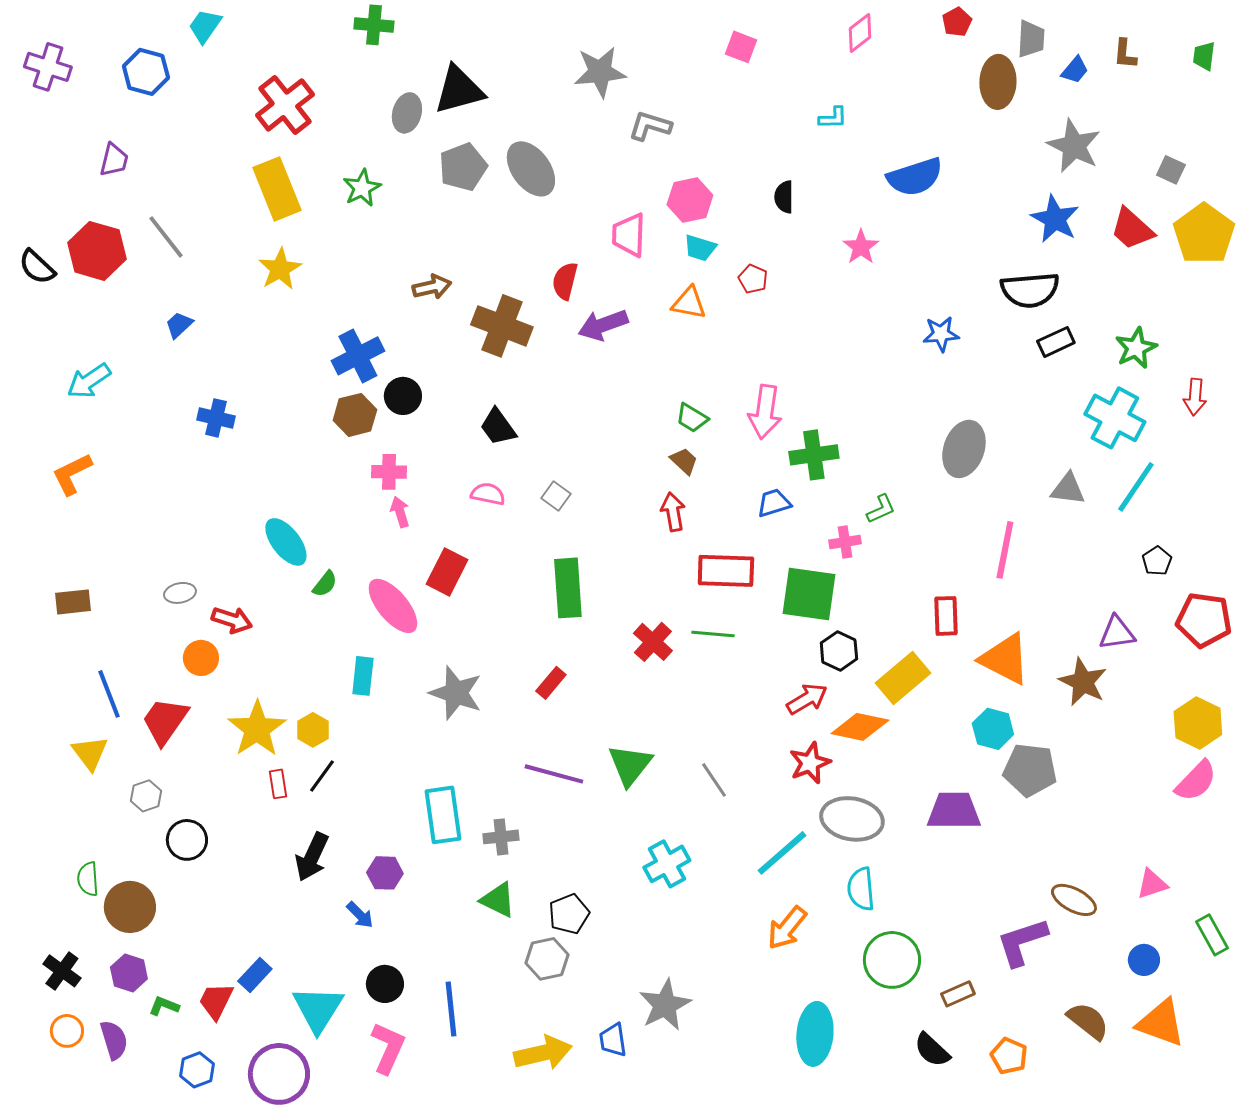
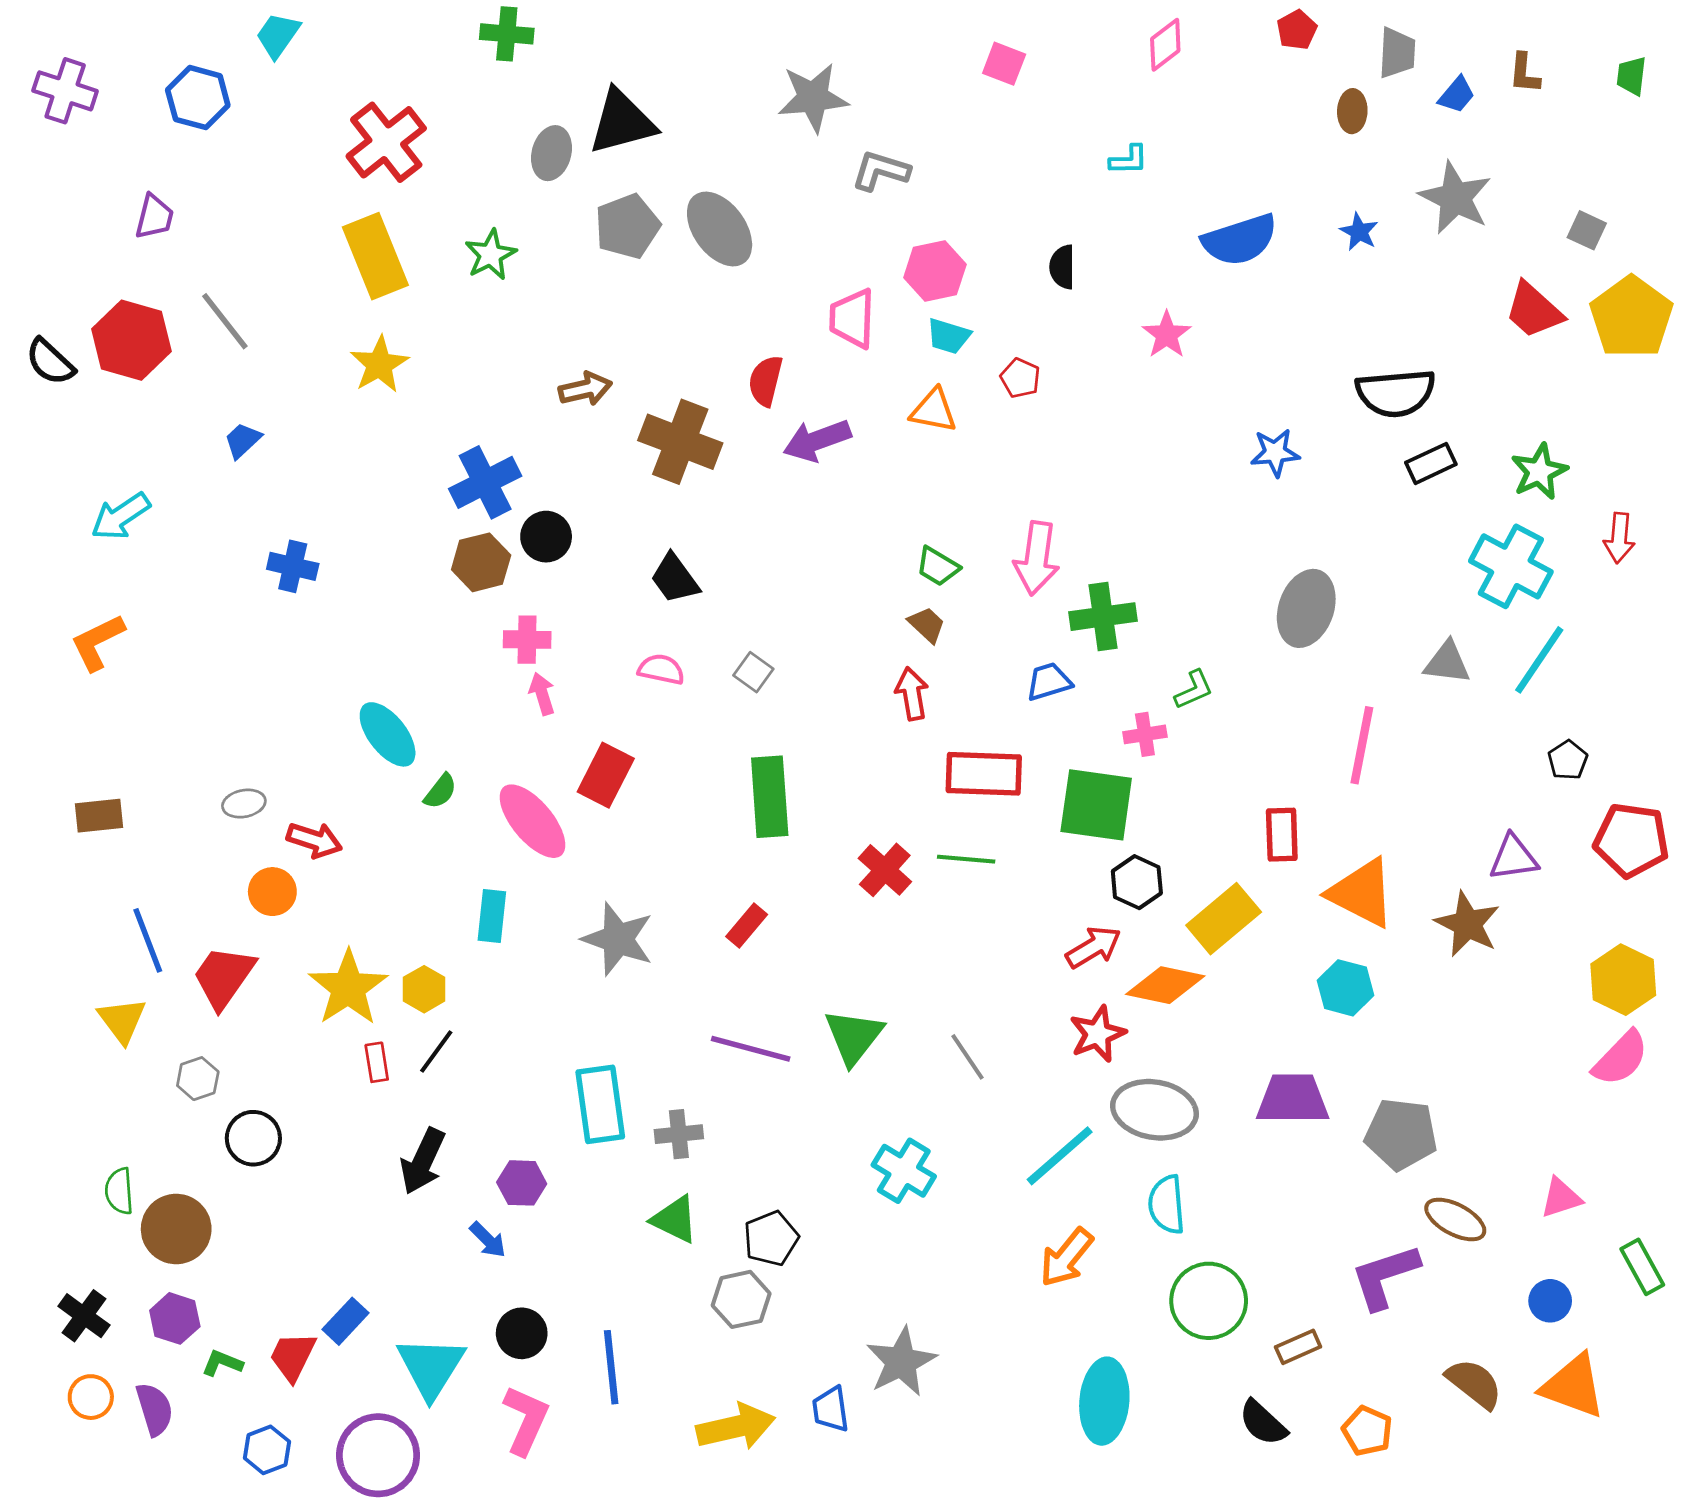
brown ellipse: (998, 82) -> (1352, 111), size x0.6
blue star: (1055, 219) -> (1359, 232), moved, size x0.6
gray pentagon: (1030, 770) -> (1401, 1134), moved
cyan cross: (667, 864) -> (904, 1171), turned -30

